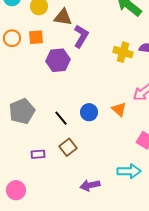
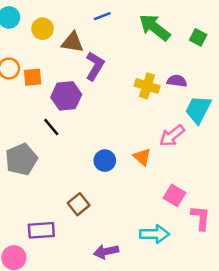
orange square: (36, 37) -> (33, 77), moved
black line: (61, 118) -> (51, 127), moved
purple rectangle: (38, 154) -> (41, 230), moved, size x1.5

